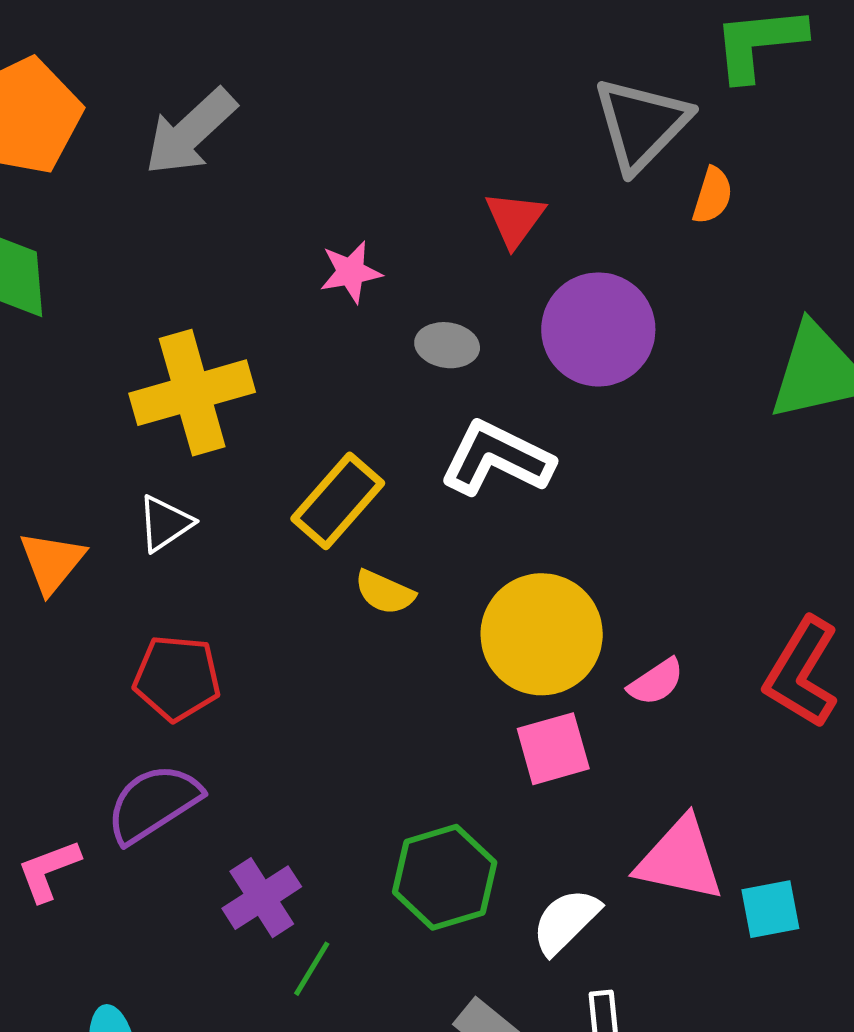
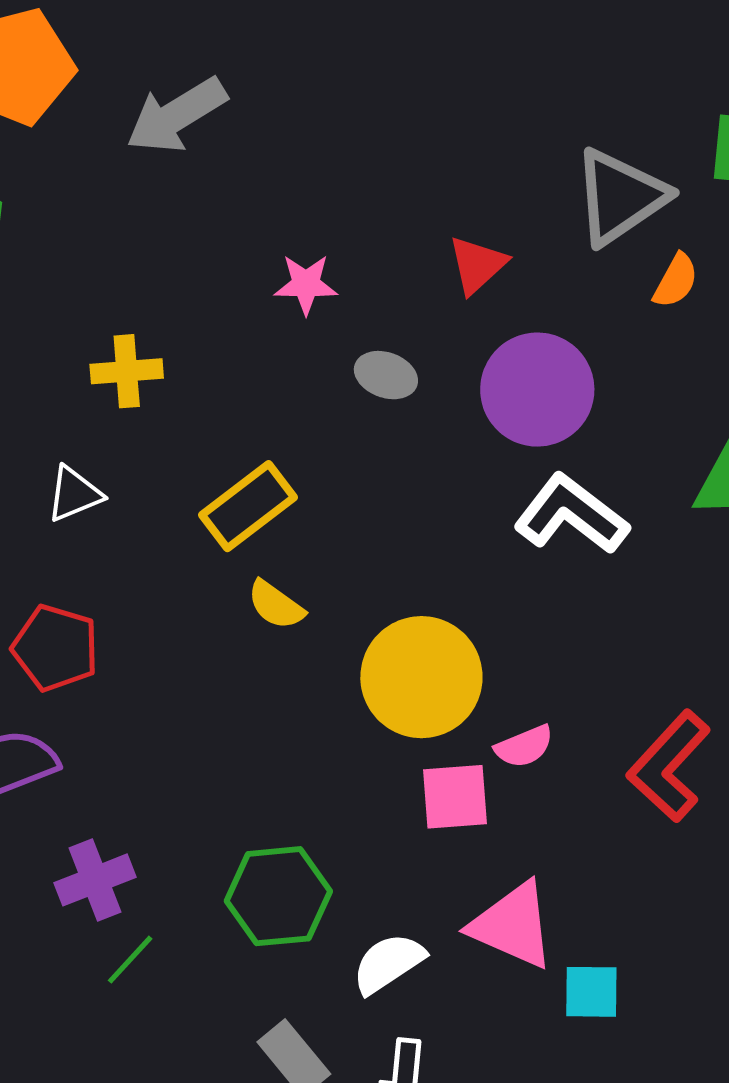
yellow cross: (192, 393) -> (127, 371), size x0.6
white L-shape: (497, 458) -> (571, 514), moved
pink square: (553, 749) -> (455, 797), moved

